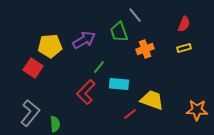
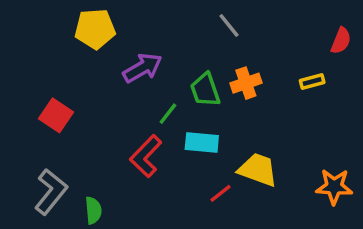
red semicircle: (184, 24) -> (341, 41), moved
green trapezoid: (119, 32) -> (205, 90), moved
yellow pentagon: (50, 46) -> (95, 29), moved

